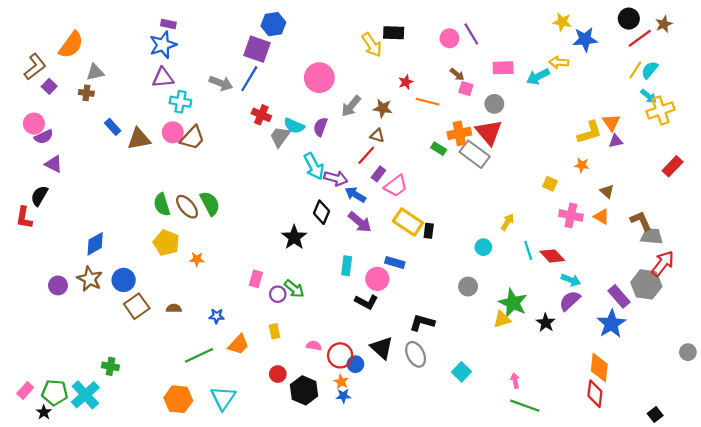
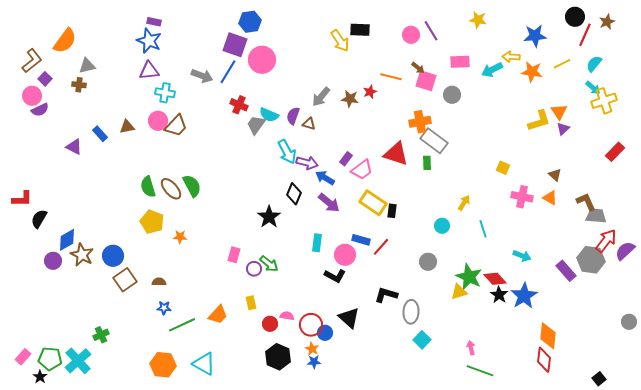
yellow star: (562, 22) -> (478, 20), moved
red line: (640, 38) -> (585, 35), turned -30
blue star: (163, 45) -> (149, 41), turned -30
yellow line: (635, 70) -> (562, 64), moved, turned 30
pink circle: (319, 78) -> (262, 60), moved
red star: (406, 82) -> (370, 92), moved
pink square: (466, 89) -> (426, 81), size x1.5
orange line: (428, 102) -> (391, 77), moved
pink circle: (34, 124) -> (32, 96), moved
blue rectangle: (113, 127) -> (100, 134), moved
red triangle: (489, 132) -> (396, 154), moved, turned -32
brown triangle: (377, 136) -> (309, 124), moved
purple semicircle: (44, 137) -> (40, 110), moved
brown triangle: (139, 139) -> (127, 127), size x0.7
purple triangle: (616, 141) -> (563, 129), turned -32
green rectangle: (439, 149) -> (427, 163), moved, turned 56
red line: (366, 155) -> (381, 247), moved
purple triangle: (54, 164) -> (74, 147), moved
orange star: (582, 165) -> (532, 72), moved, size x1.5
black semicircle: (39, 196) -> (39, 219), moved
red L-shape: (24, 218) -> (22, 199), turned -100
blue diamond: (95, 244) -> (67, 240), moved
red diamond: (552, 256) -> (495, 279), moved
purple semicircle: (570, 301) -> (625, 251), moved
blue star: (217, 316) -> (164, 308), moved
blue star: (611, 324) -> (524, 296), moved
gray ellipse: (416, 354) -> (411, 312), moved, turned 30
green cross: (110, 366) -> (101, 335), turned -35
red circle: (278, 374) -> (270, 324), moved
cyan triangle: (223, 398) -> (204, 364), turned -35

